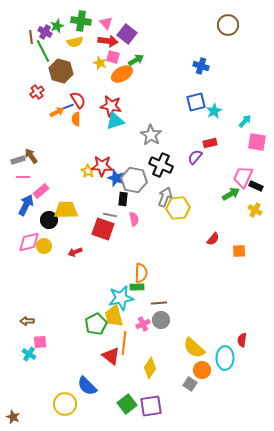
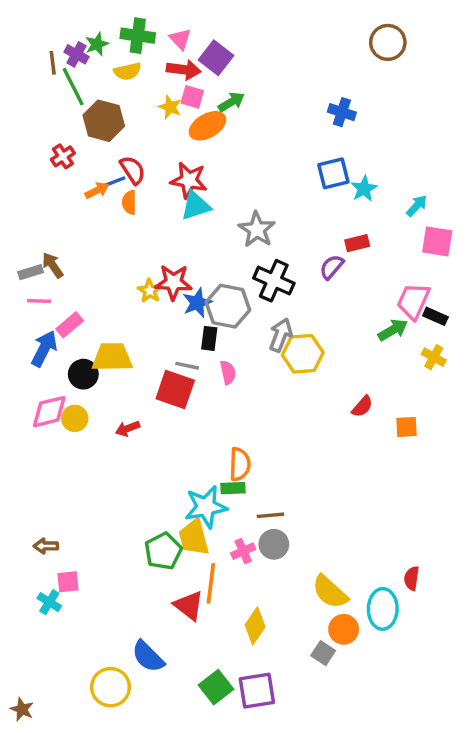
blue star: (116, 178) -> (197, 303), turned 30

